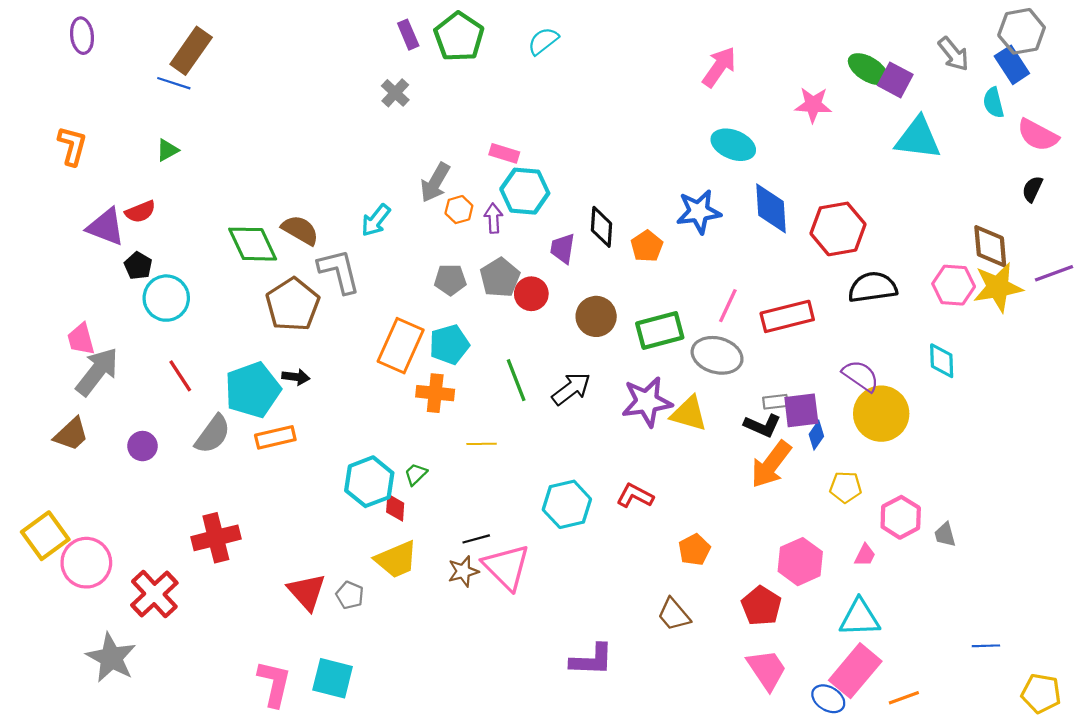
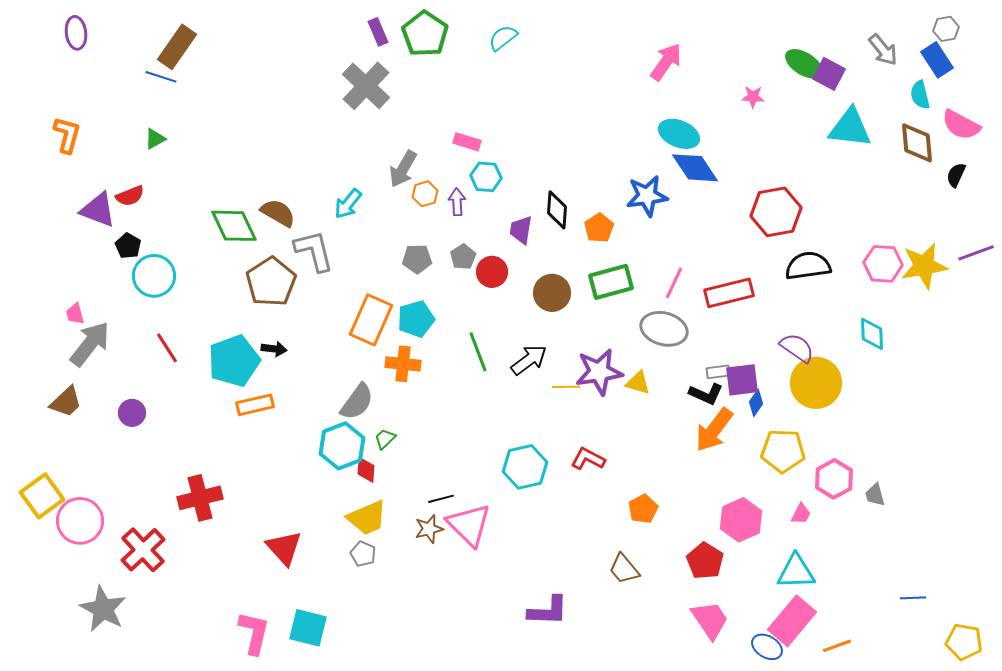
gray hexagon: (1022, 31) -> (946, 29), size x0.6
gray cross: (395, 93) -> (366, 86), size x1.8
pink star: (813, 105) -> (753, 97), size x0.7
cyan hexagon: (525, 191) -> (486, 177), size x0.7
blue diamond: (771, 208) -> (695, 168), moved, turned -30
brown diamond: (990, 246) -> (917, 143), moved
gray pentagon: (500, 278) -> (463, 257), size x0.7
green rectangle: (660, 330) -> (611, 282), moved
pink trapezoid: (81, 339) -> (75, 314), size x0.7
yellow triangle: (689, 414) -> (638, 383), size x0.7
gray semicircle: (213, 434) -> (357, 402), moved
yellow line: (482, 444) -> (566, 387), moved
yellow pentagon: (846, 487) -> (783, 451), size x1.5
gray pentagon: (350, 595) -> (363, 554), moved

